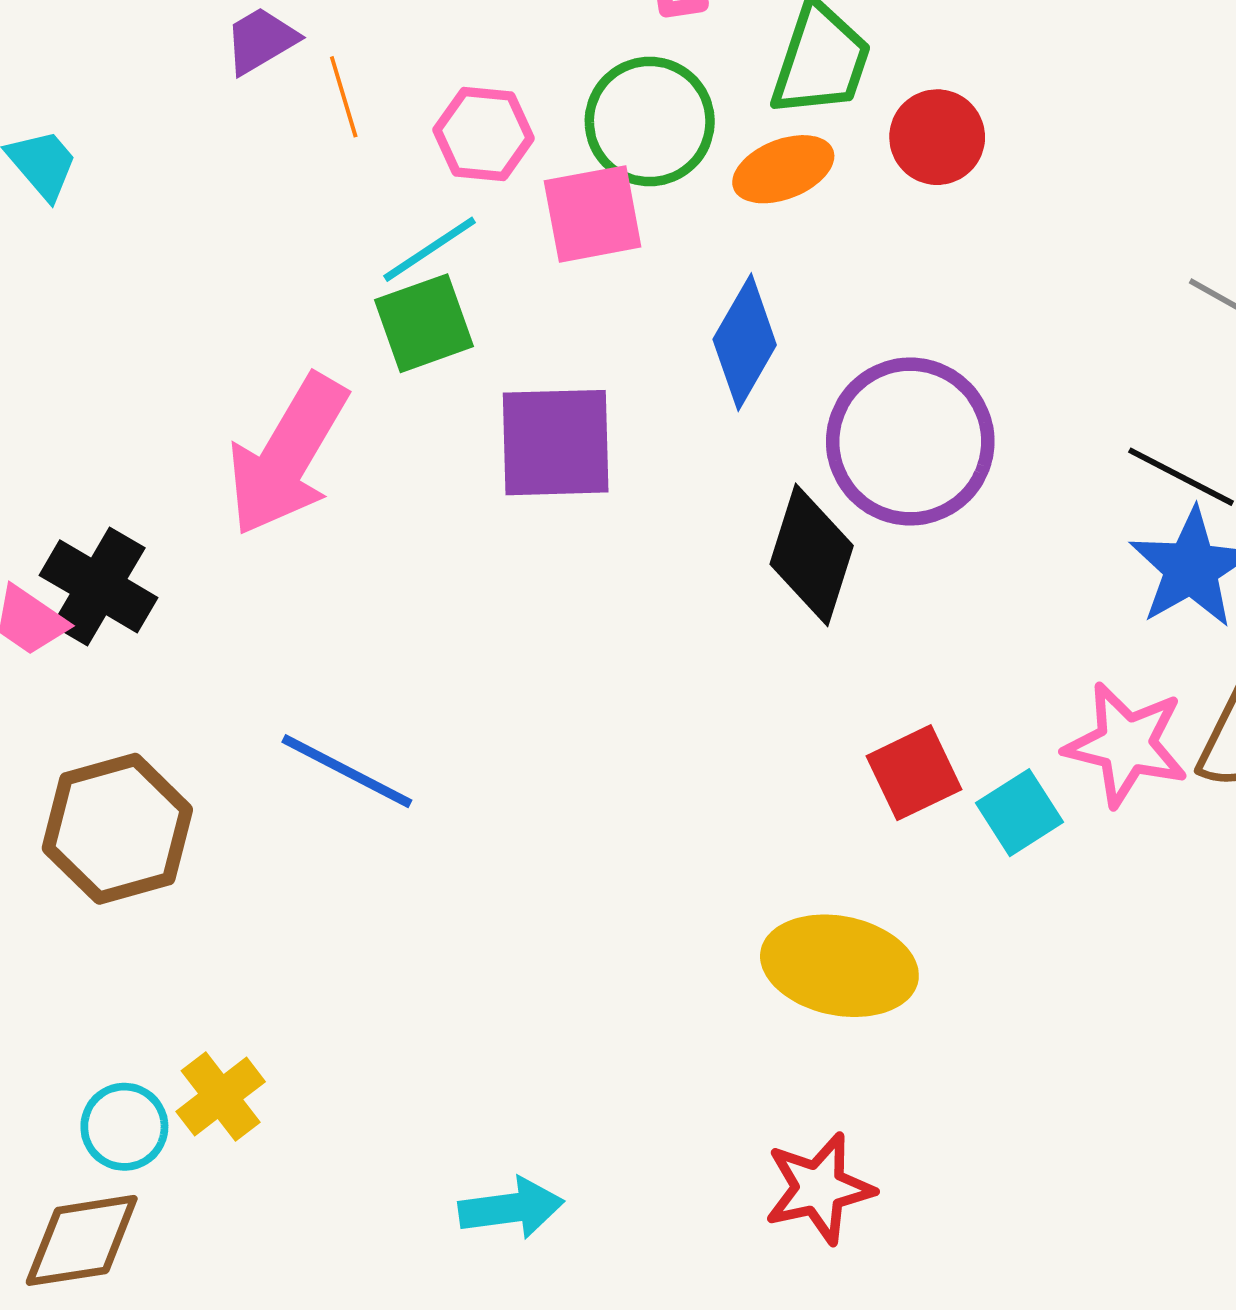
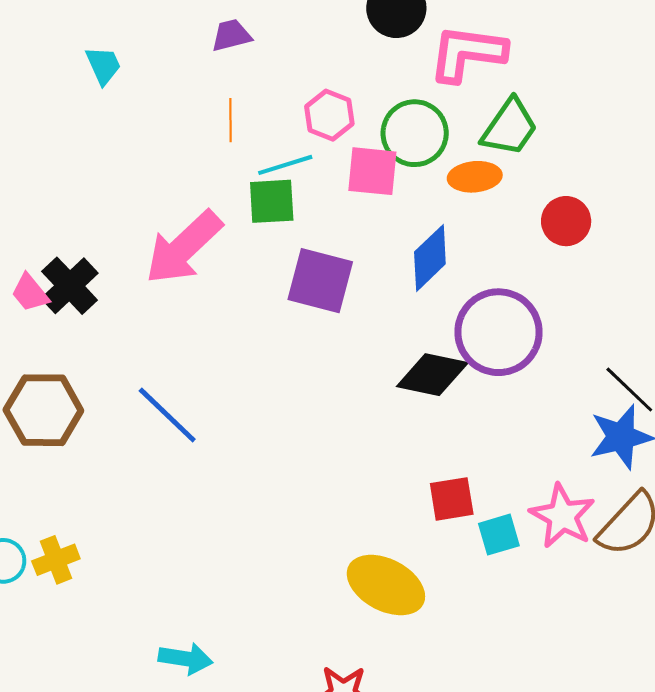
orange line: (344, 97) -> (230, 120), moved
red circle: (937, 137) -> (566, 221), moved
black diamond: (812, 555) -> (432, 375), turned 68

